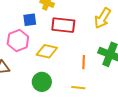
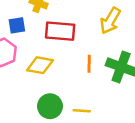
orange line: (84, 62) -> (89, 64), moved
green circle: (42, 82) -> (50, 106), moved

